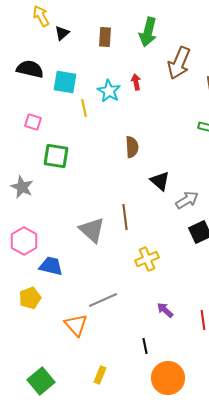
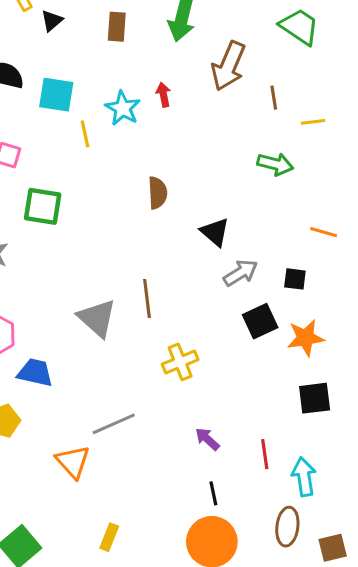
black triangle: (160, 181) -> (215, 232), moved
black line: (145, 346) -> (213, 493), moved

